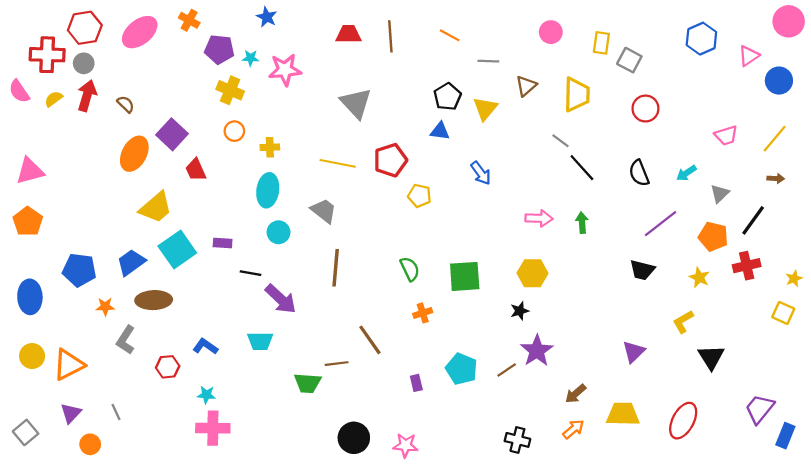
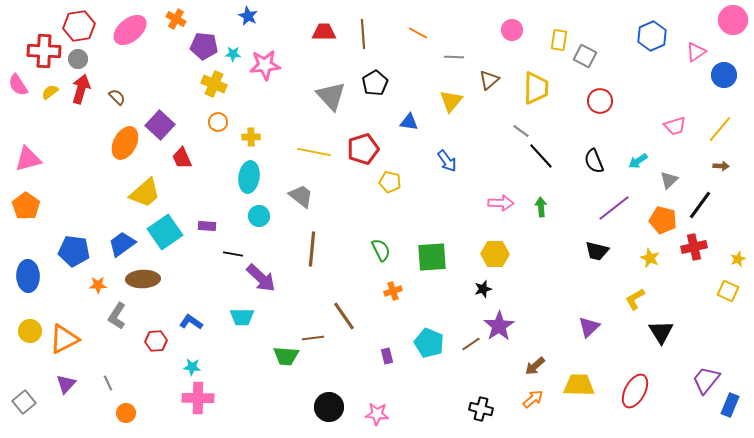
black pentagon: (447, 97) -> (375, 83), moved
orange circle: (90, 444) -> (126, 413), moved

